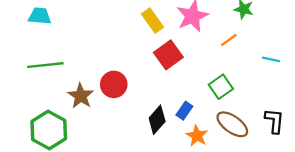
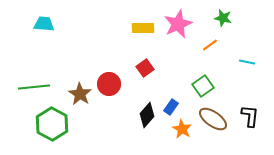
yellow rectangle: (153, 21) -> (143, 28), turned -55
red square: (168, 55) -> (145, 68), moved, size x0.7
green line: (45, 65) -> (34, 87), moved

